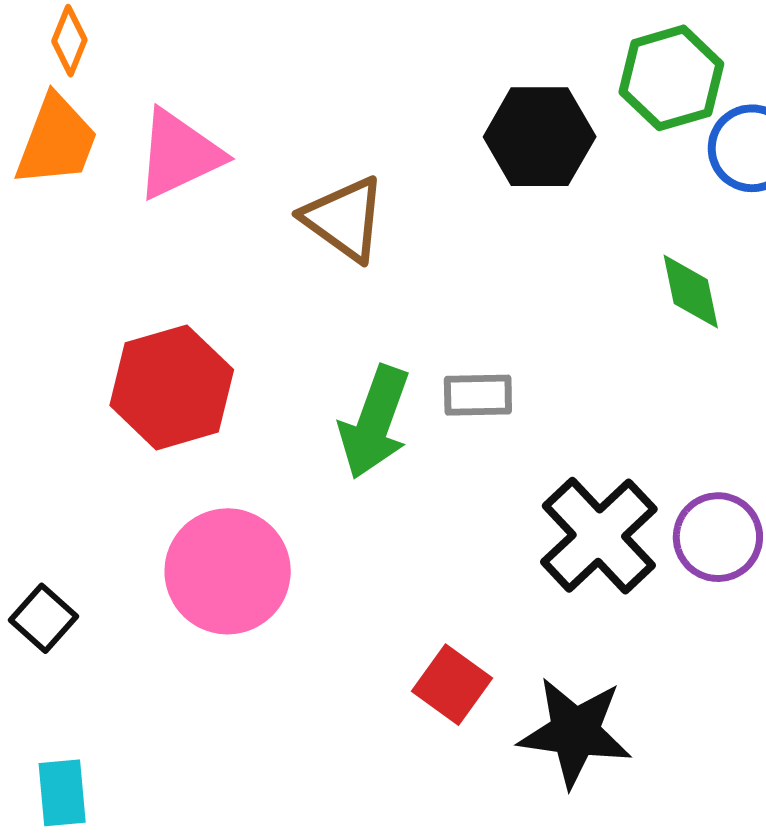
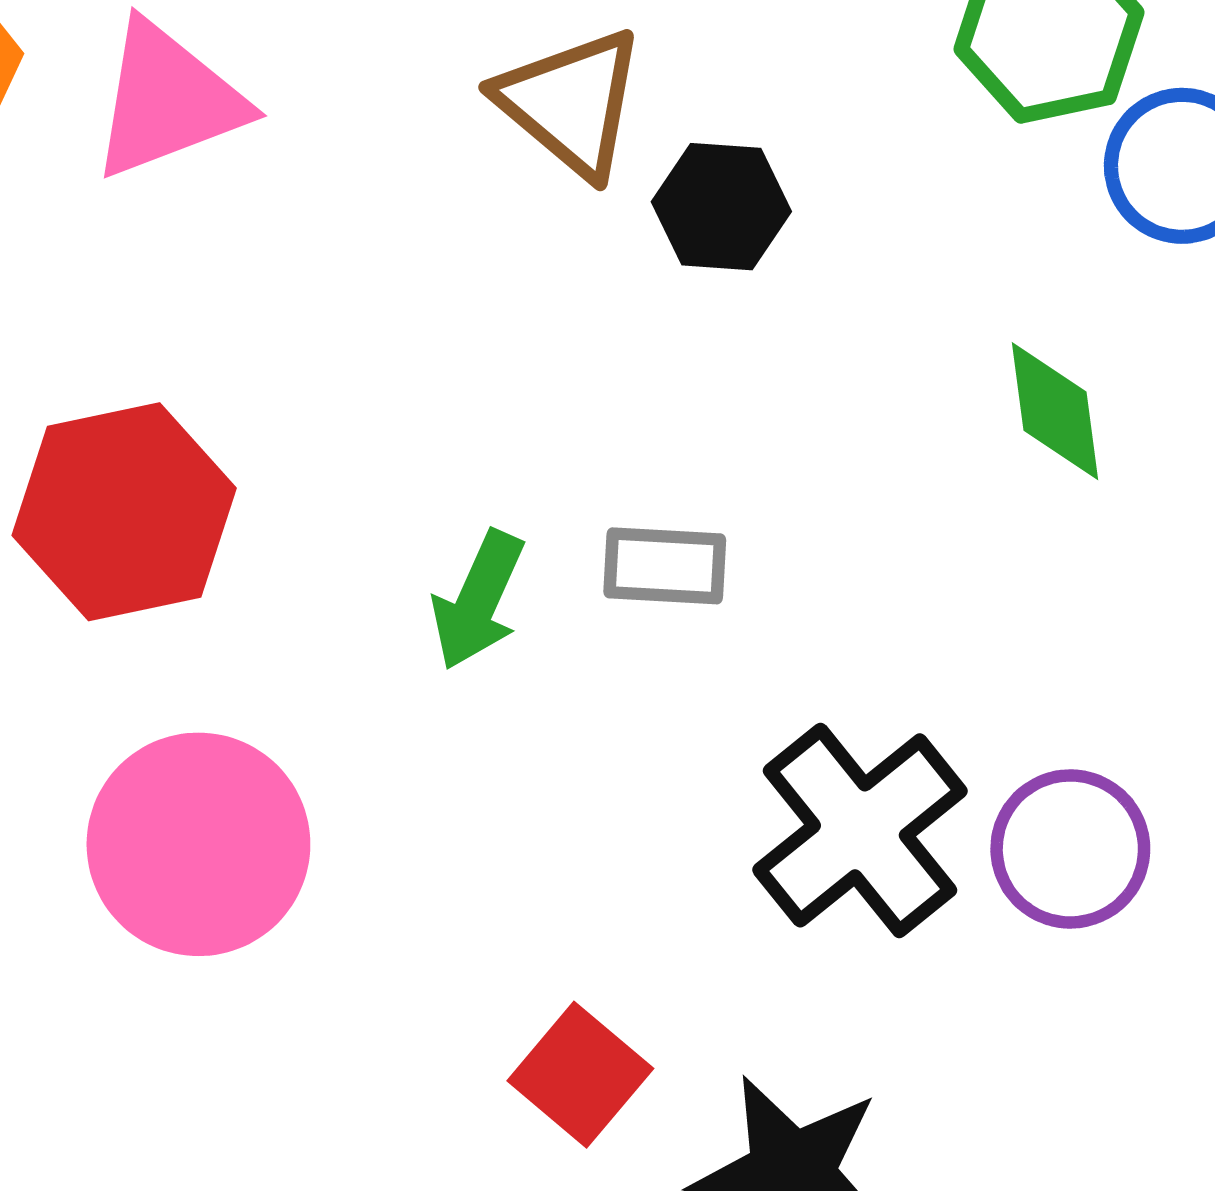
black hexagon: (540, 137) -> (721, 207), moved, size x0.7
brown triangle: (344, 219) -> (571, 103), moved
green arrow: (374, 422) -> (478, 600), size x0.7

